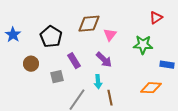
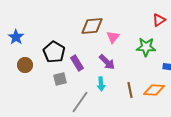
black pentagon: (51, 37) -> (54, 52), moved
brown circle: (31, 64) -> (25, 65), moved
brown line: (110, 98) -> (130, 90), moved

